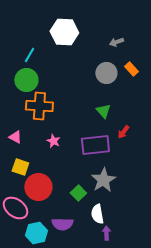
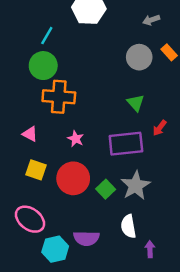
red circle: (38, 187) -> (73, 178), moved
green square: (78, 193) -> (106, 189), moved
purple arrow: (106, 233) -> (150, 249), moved

